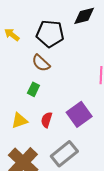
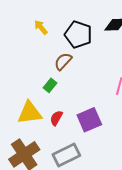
brown semicircle: (41, 63) -> (63, 61), turned 78
yellow triangle: (19, 120) -> (30, 113), size x1.5

